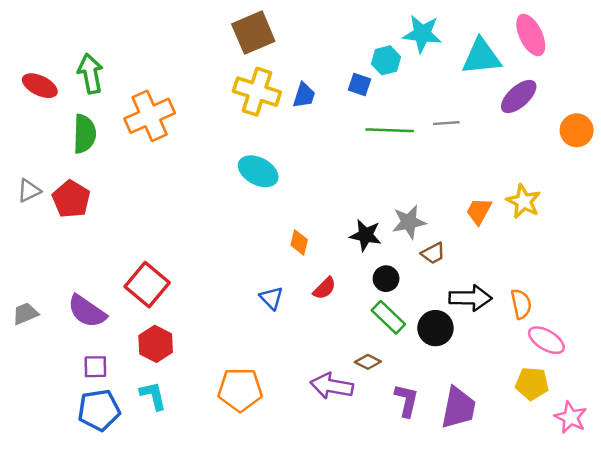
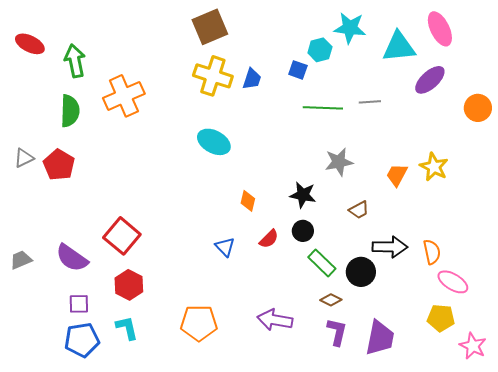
red ellipse: (40, 86) -> (30, 44), moved
gray star: (409, 222) -> (339, 162), moved
black circle: (386, 279) -> (303, 231), moved
brown diamond: (368, 362) -> (331, 300), moved

